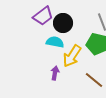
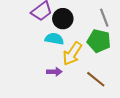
purple arrow: (55, 73) -> (54, 72), turned 80

